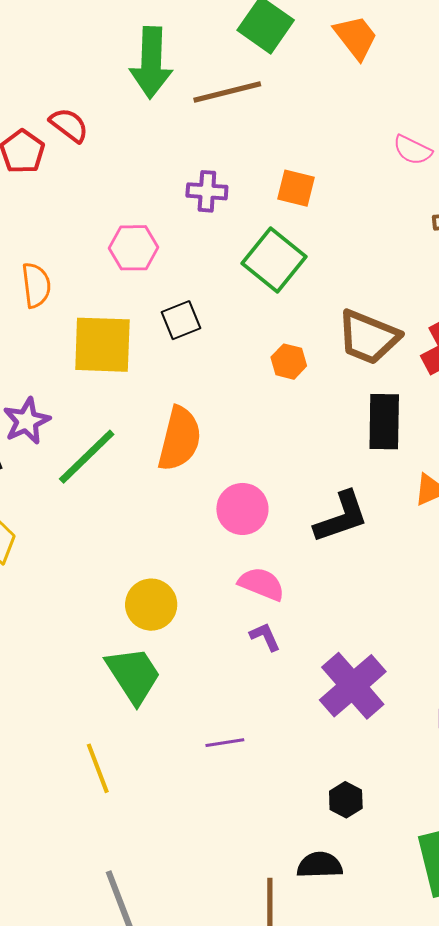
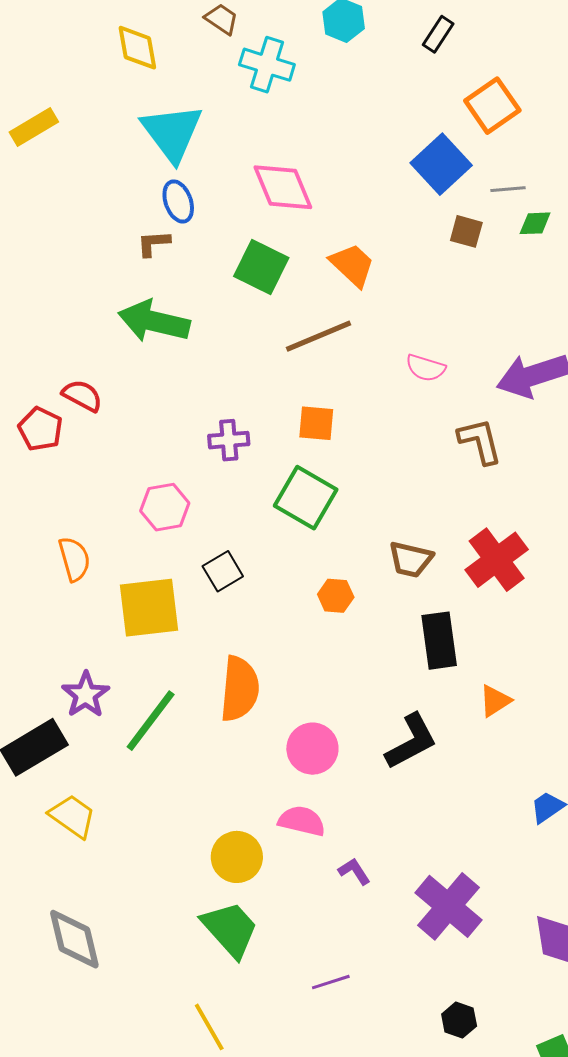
green arrow: (151, 63) -> (154, 321), turned 110
brown line: (227, 92) -> (319, 336), moved
brown trapezoid: (368, 337) -> (411, 559), size x0.7
pink semicircle: (261, 584) -> (302, 821), moved

